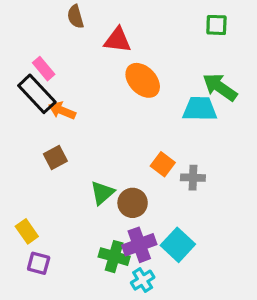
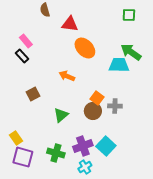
black rectangle: (37, 94) -> (22, 56), size x0.6
orange arrow: (62, 111) -> (67, 76), moved
brown circle: (133, 203) -> (93, 111), moved
green cross: (114, 257) -> (56, 153), moved
purple square: (39, 263) -> (23, 157), size x1.5

